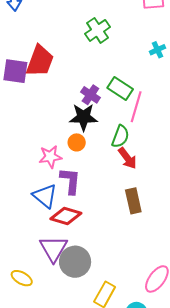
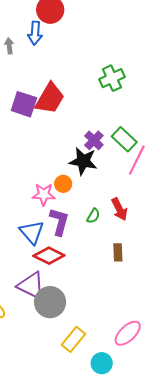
green semicircle: (120, 136) -> (93, 216), moved, size x0.7
orange circle: (77, 142) -> (63, 184), moved
brown rectangle: (133, 201) -> (118, 252), size x0.7
purple triangle: (53, 249) -> (31, 286), turned -44

